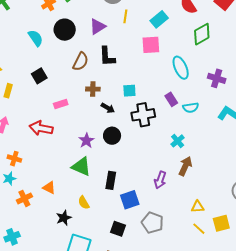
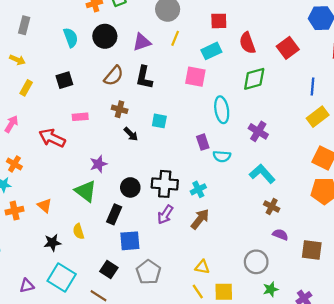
black cross: (143, 115) -> (165, 184), moved
black circle: (112, 136) -> (130, 187), moved
purple arrow: (160, 180) -> (165, 215), moved

